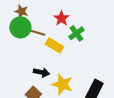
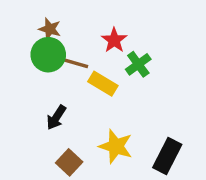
black arrow: (41, 72) -> (56, 117), moved, turned 112

